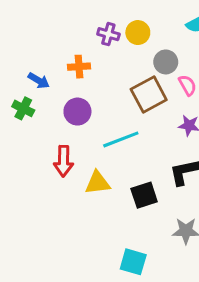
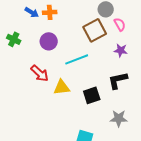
blue arrow: (39, 81) -> (32, 12), moved
red arrow: (64, 161) -> (40, 73), turned -48

